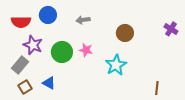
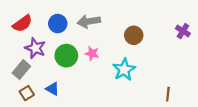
blue circle: (48, 15) -> (58, 24), moved
gray arrow: (83, 20) -> (89, 21), size x1.5
red semicircle: (21, 22) -> (22, 24), turned -36

